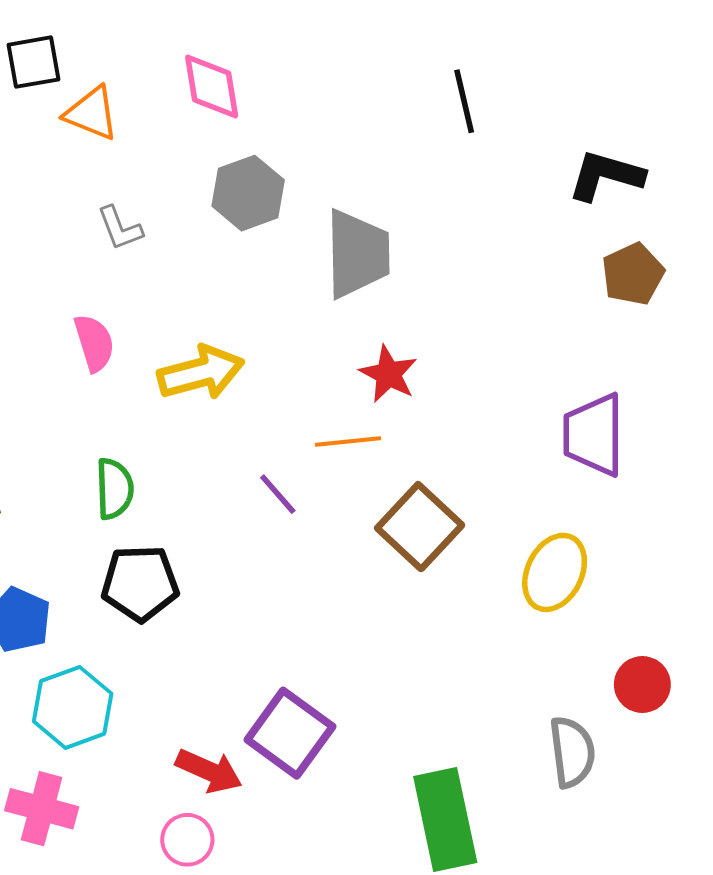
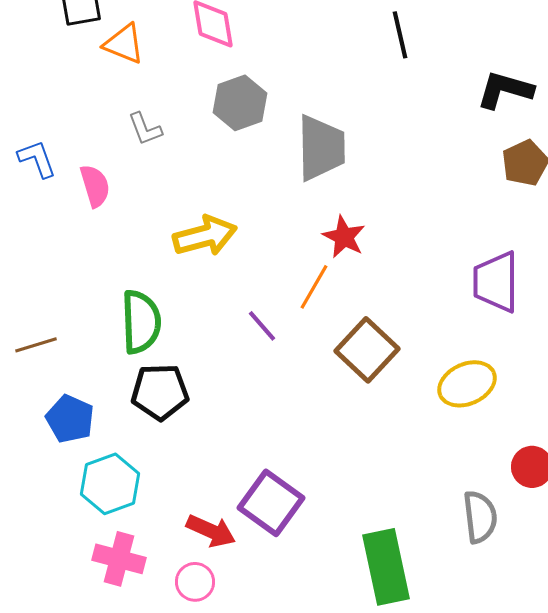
pink semicircle: (94, 343) -> (95, 186), moved
orange line: (348, 441) -> (314, 287), turned -54
green semicircle: (114, 489) -> (141, 322), size x1.4
yellow ellipse: (555, 572) -> (467, 384), turned 40
pink cross: (42, 809) -> (119, 559), moved

